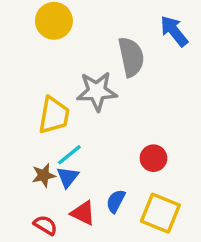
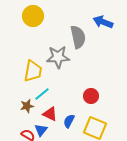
blue arrow: (174, 31) -> (103, 22), turned -30
blue triangle: (68, 177) -> (41, 130), moved
red triangle: (83, 213) -> (50, 114), moved

